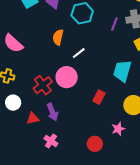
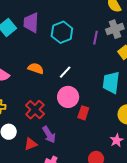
orange semicircle: (58, 37) -> (36, 68), moved, turned 105
pink circle: (67, 77) -> (68, 97), moved
red rectangle: (99, 97) -> (83, 113), moved

